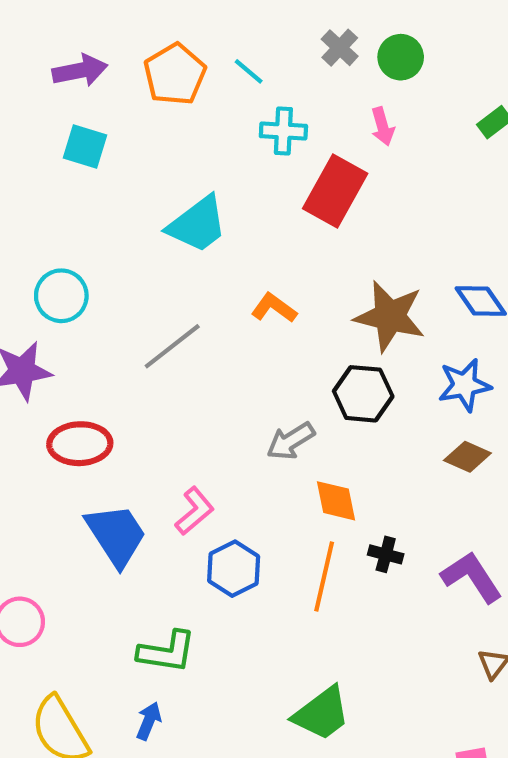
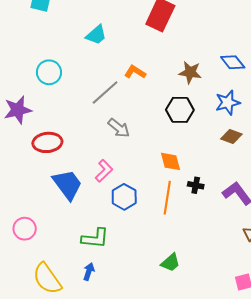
cyan trapezoid: (197, 224) -> (96, 35), size x0.7
cyan circle: (61, 296) -> (49, 72), moved
brown star: (390, 316) -> (190, 72), size x0.7
gray line: (172, 346) -> (105, 93), moved
gray arrow: (291, 441) -> (119, 128), moved, turned -105
green trapezoid: (322, 714) -> (170, 263), size x0.7

